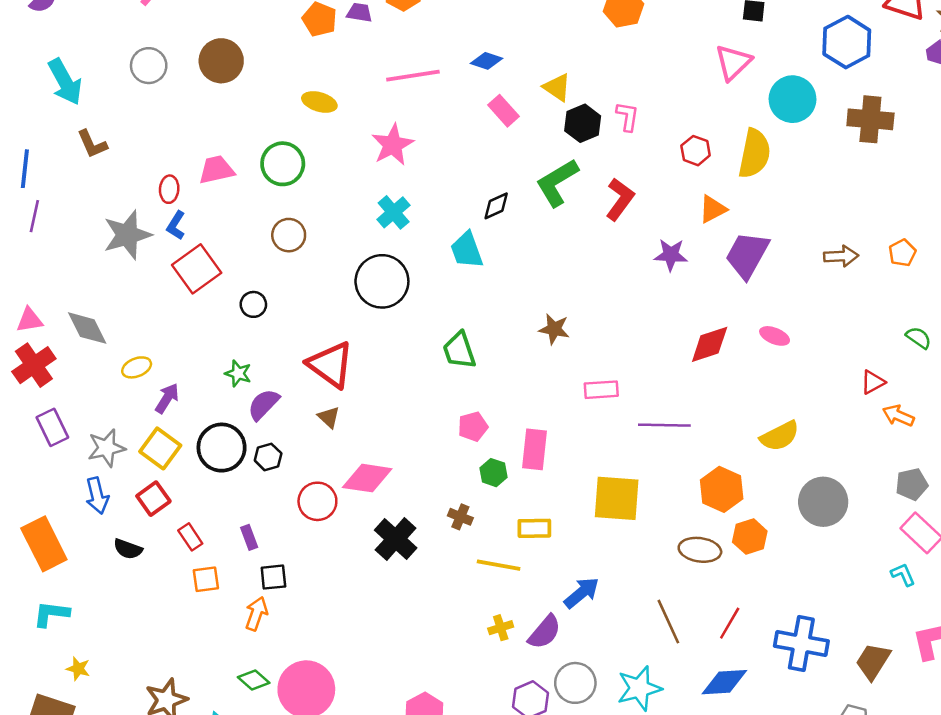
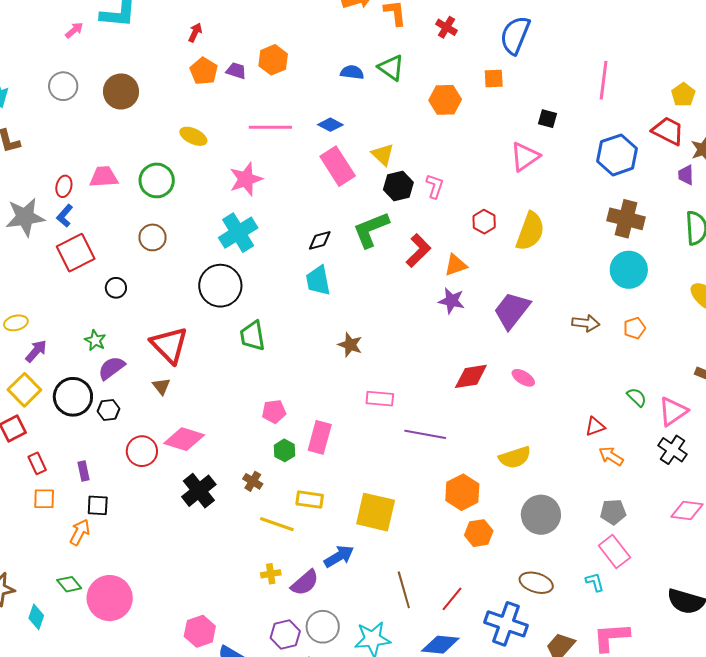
cyan circle: (793, 99) -> (629, 270), moved
pink rectangle: (504, 111) -> (338, 166), size x1.5
orange triangle: (713, 209) -> (456, 265), moved
cyan cross: (394, 212) -> (238, 233), size x1.4
cyan trapezoid: (467, 250) -> (318, 281), moved
green trapezoid: (459, 350) -> (253, 336), moved
yellow square: (617, 498) -> (376, 512), moved
brown ellipse: (700, 550) -> (536, 583), moved

